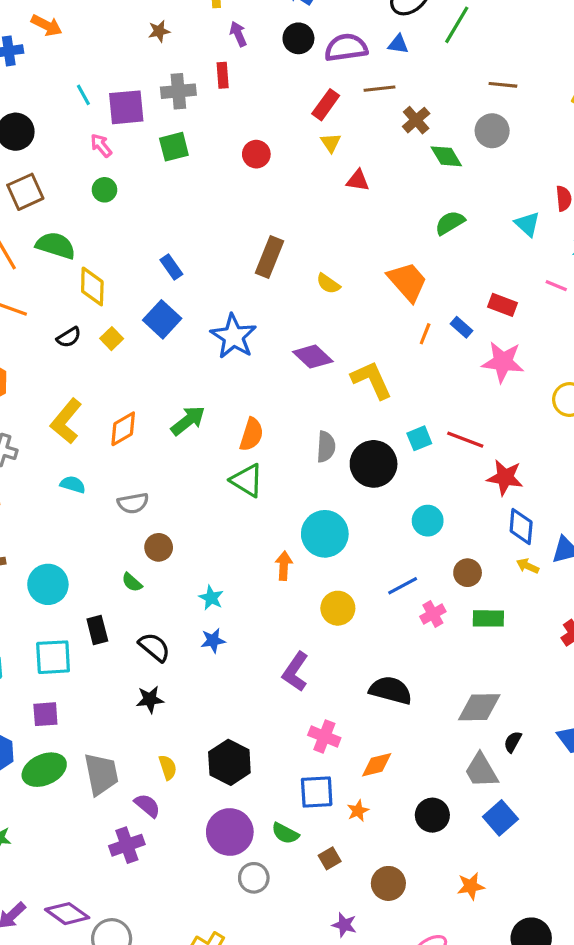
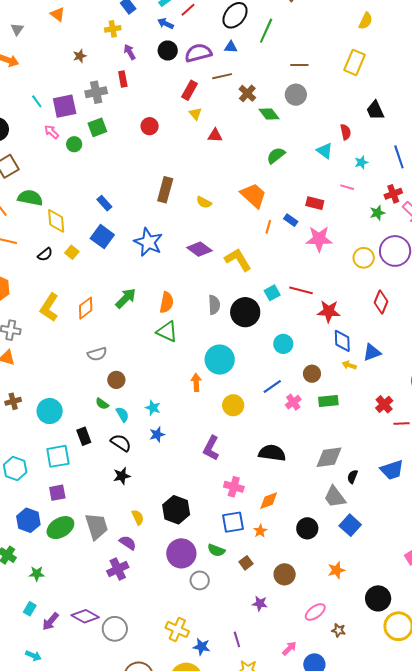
green circle: (104, 190) -> (74, 144), moved
cyan semicircle: (73, 484) -> (122, 414), moved, turned 49

